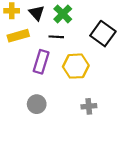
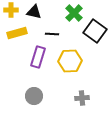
black triangle: (37, 13) -> (34, 12), turned -35
green cross: (63, 14) -> (74, 13), moved

